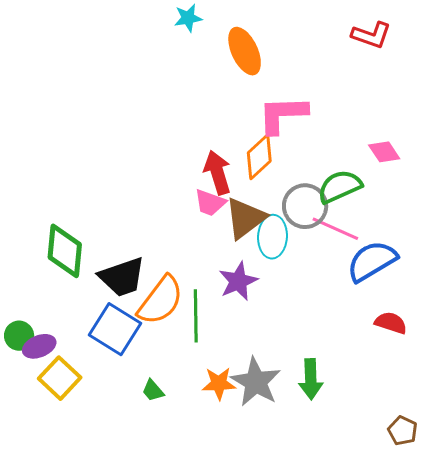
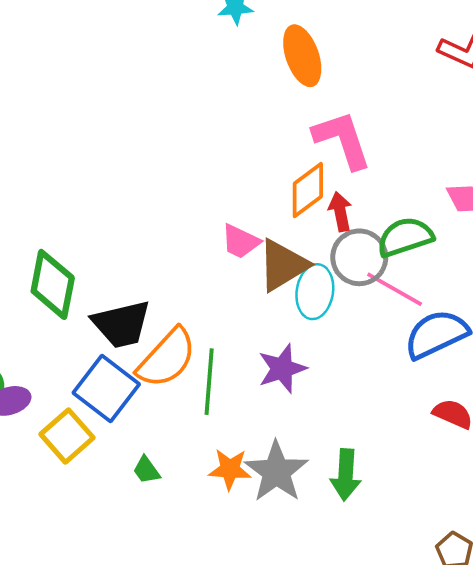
pink L-shape: (283, 114) -> (342, 140), turned 68
red arrow: (217, 173) -> (340, 212), moved, size x0.7
purple star: (238, 281) -> (282, 369), moved
yellow square: (60, 378) -> (67, 436), moved

